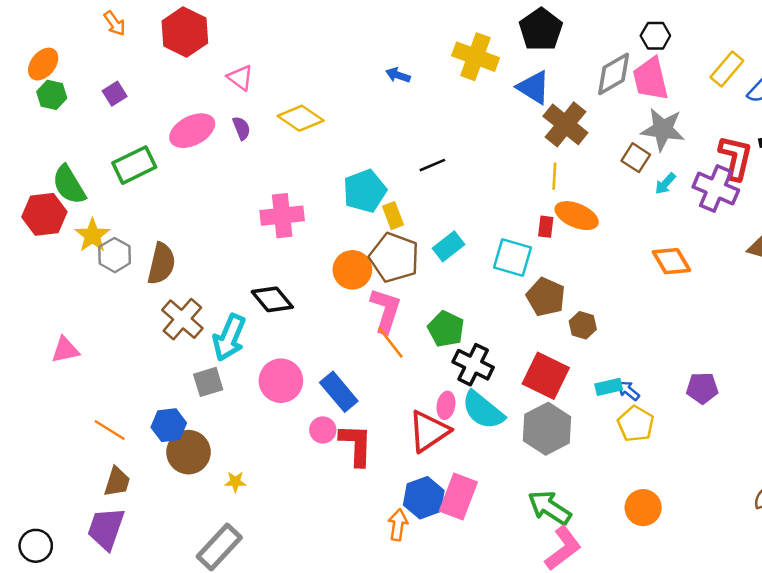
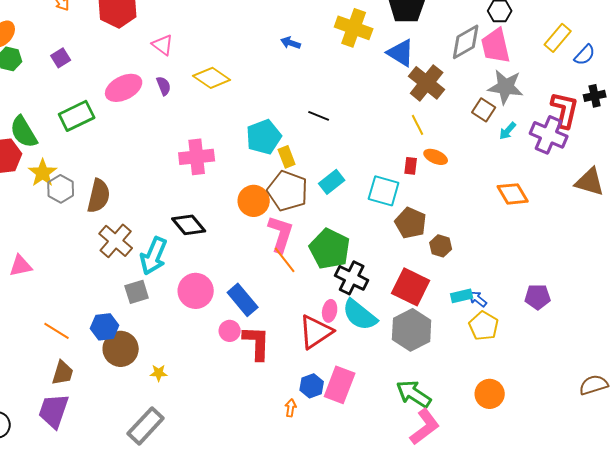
black line: (432, 165) -> (319, 116), turned 45
yellow line: (554, 176) -> (418, 125), turned -30
orange ellipse: (577, 216) -> (436, 157), size x0.7
green pentagon: (446, 329) -> (330, 249), size x1.4
blue hexagon: (424, 498) -> (312, 386), size x0.7
orange arrow: (398, 525) -> (291, 408), size x0.7

